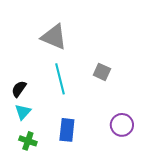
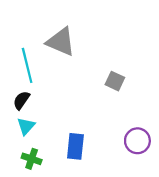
cyan line: (60, 79) -> (27, 65), moved

